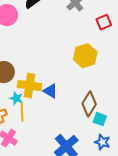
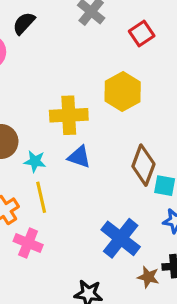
yellow cross: (29, 86) -> (69, 115), moved
cyan star: (16, 98) -> (35, 161), moved

